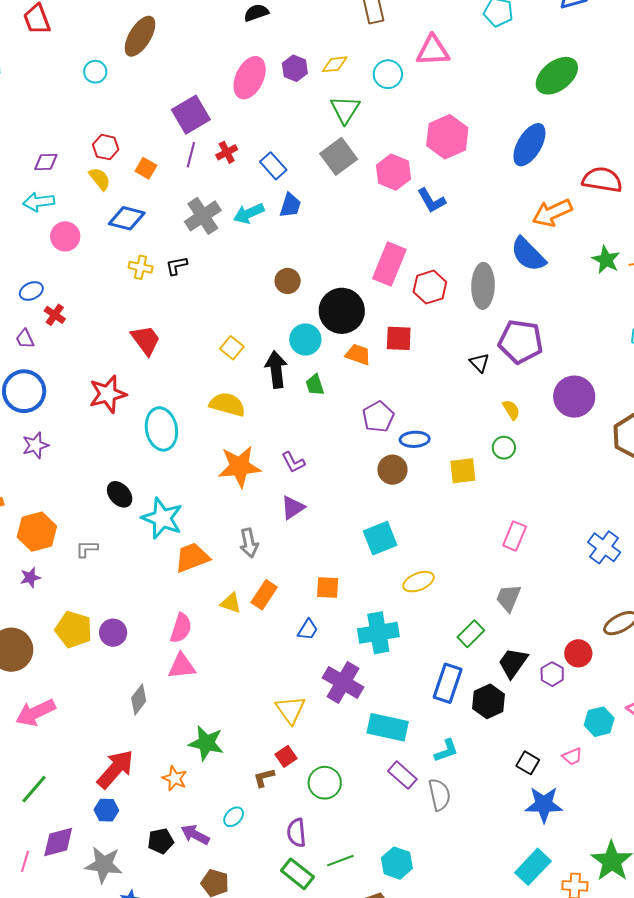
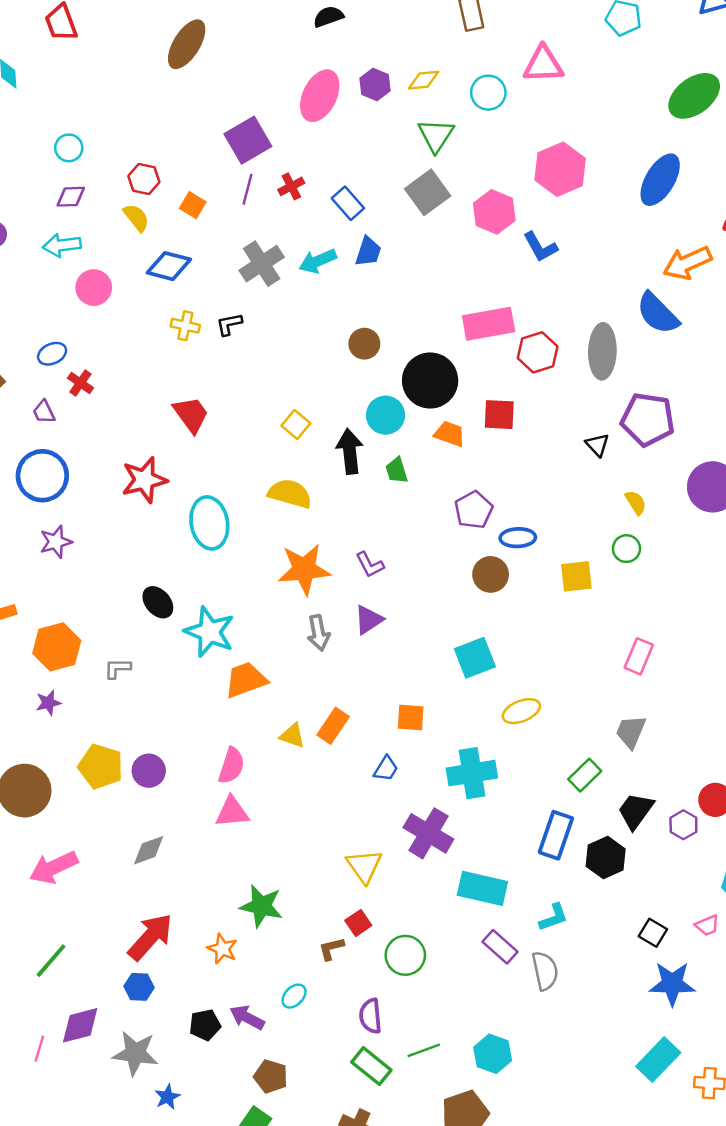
cyan circle: (95, 72) -> (69, 148), moved
pink rectangle: (389, 264) -> (489, 324), turned 57
gray arrow: (249, 543) -> (318, 633), moved
gray diamond: (139, 699) -> (149, 850), moved, turned 32

